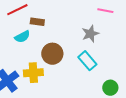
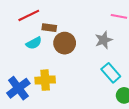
brown circle: (52, 54) -> (65, 43), moved
cyan rectangle: (87, 61) -> (111, 73), moved

